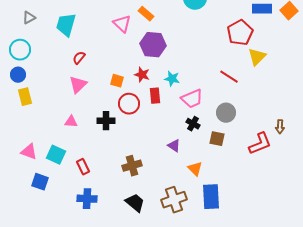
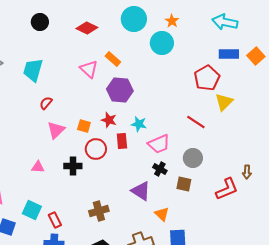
pink triangle: (78, 85) -> (56, 130), moved
purple triangle: (174, 146) -> (141, 191), size x1.5
cyan square: (56, 155) -> (32, 210), moved
red rectangle: (83, 167) -> (55, 220), moved

